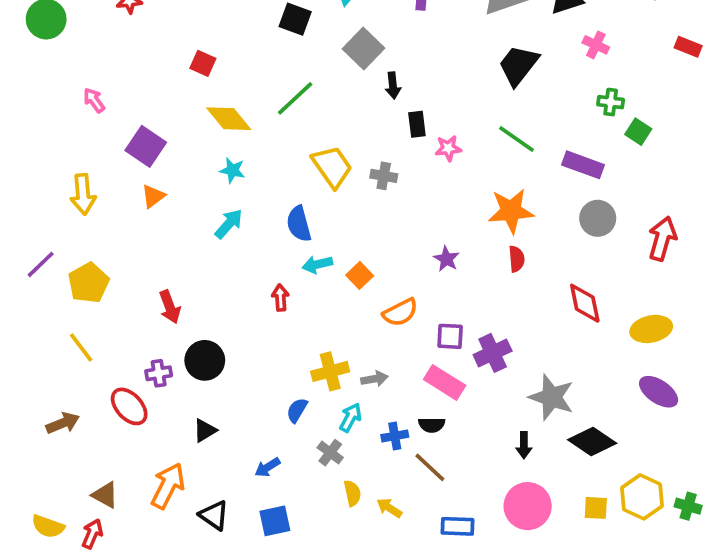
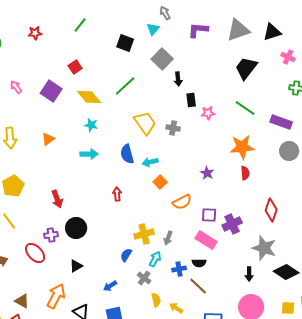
red square: (203, 63) -> (75, 67), turned 32
purple square: (146, 146) -> (51, 91), moved
cyan arrow: (229, 224) -> (89, 154), turned 48
cyan arrow: (317, 264) -> (150, 162), moved
red diamond: (585, 303) -> (271, 210), moved, turned 30
gray arrow: (374, 379) -> (168, 238), turned 120

